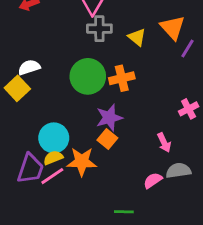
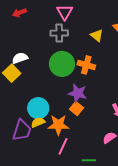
gray cross: (99, 29) -> (59, 33), moved
orange cross: (122, 78) -> (86, 65), turned 30
purple star: (109, 118) -> (78, 93), turned 30
pink line: (52, 176) -> (63, 146), moved, turned -30

